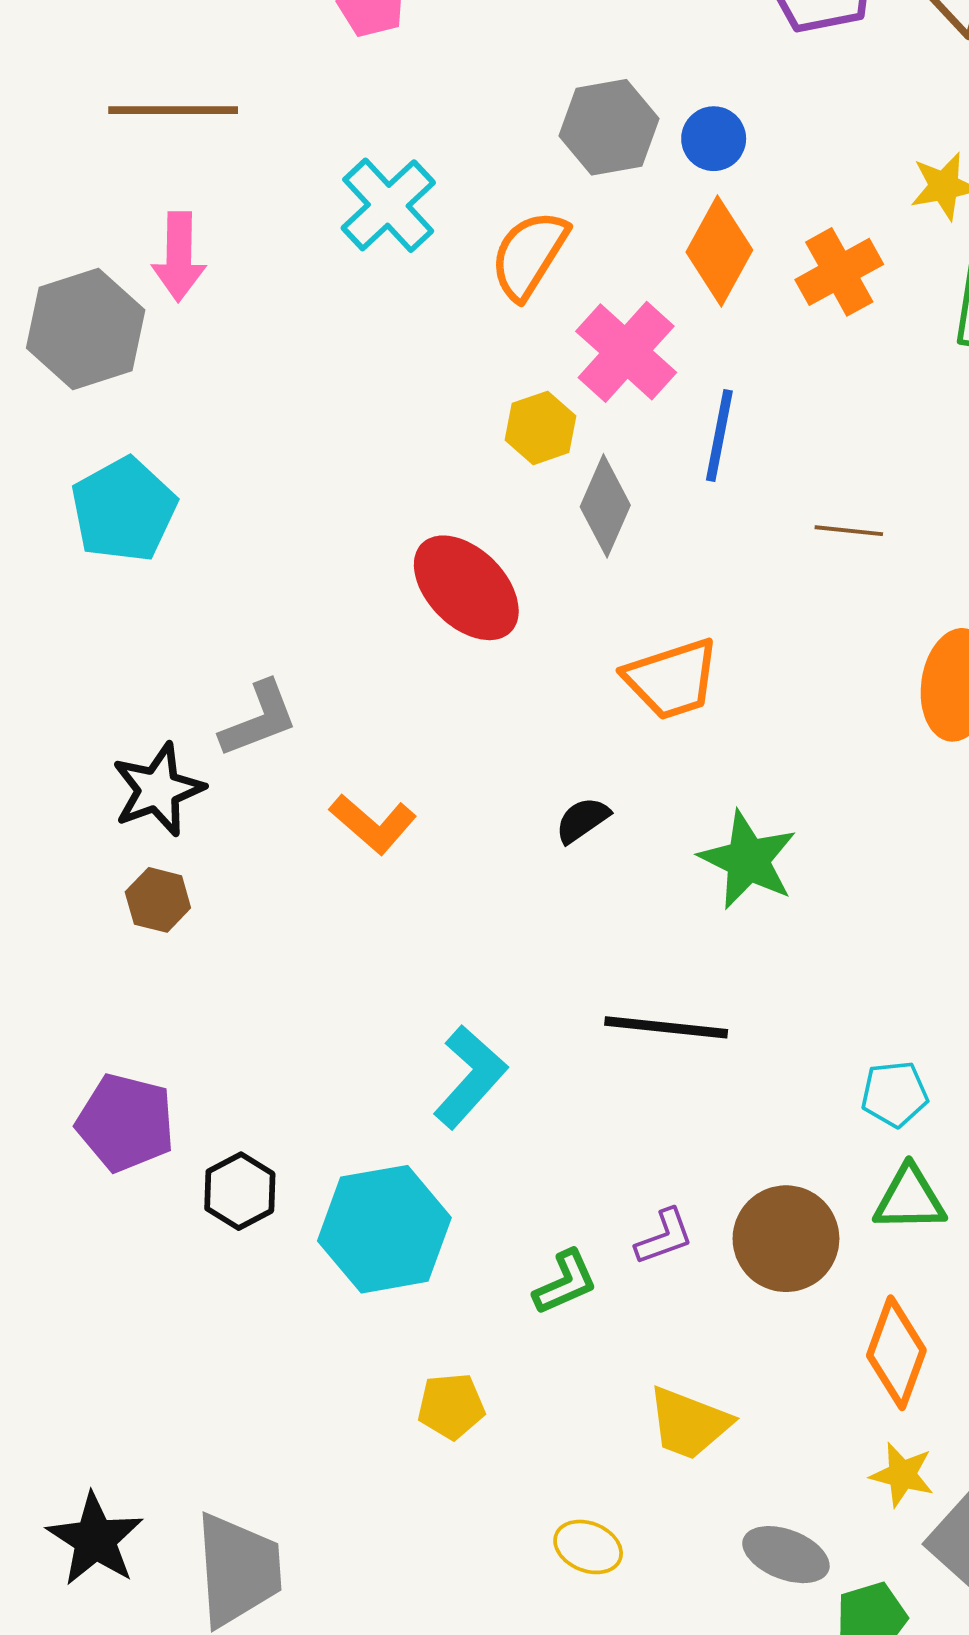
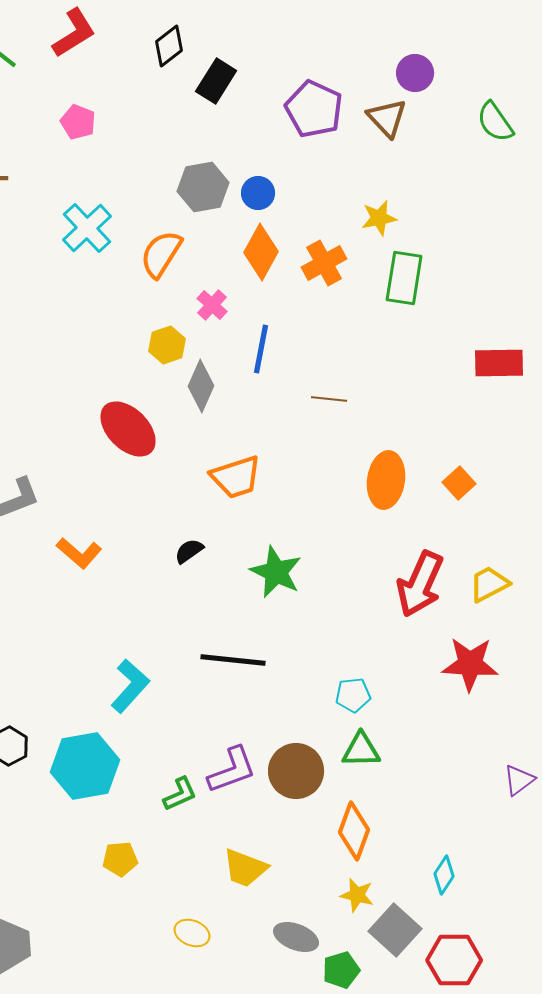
pink cross: (626, 352) -> (212, 305), size x0.6
purple L-shape: (664, 1237) -> (232, 770), size x1.6

